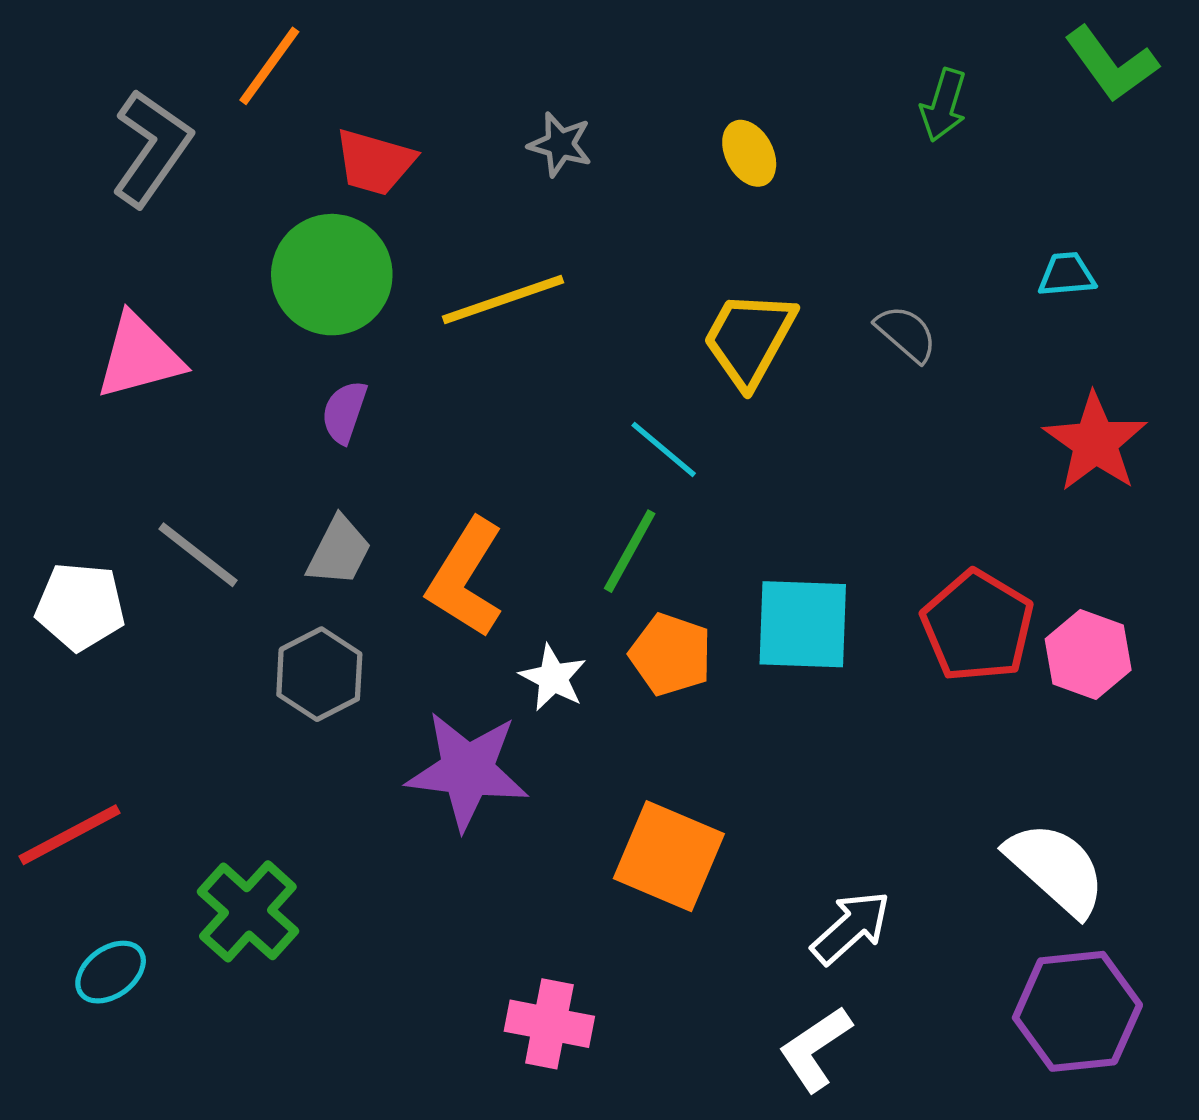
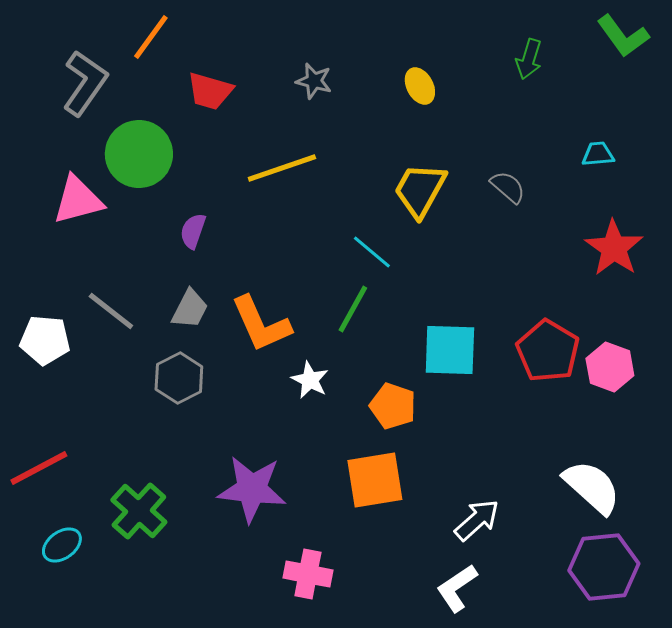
green circle: (332, 275) -> (139, 154), moved
orange L-shape: (466, 578) -> (261, 324), turned -56
orange pentagon: (671, 655) -> (393, 406), moved
purple star: (467, 770) -> (252, 489), moved
orange square: (669, 856) -> (375, 480), turned -32

